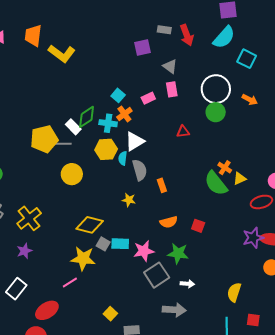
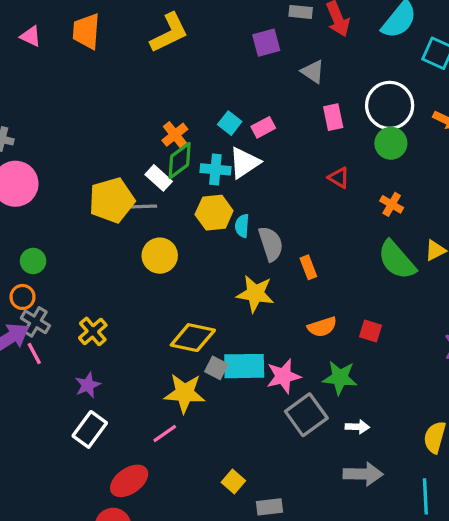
yellow L-shape: (62, 54) -> (169, 33), moved, turned -60
pink rectangle: (172, 89) -> (333, 117), moved
pink rectangle: (148, 98) -> (263, 127), moved
orange cross: (124, 114) -> (175, 135), moved
red triangle: (183, 132) -> (339, 178), turned 40
white triangle: (135, 141) -> (244, 163), moved
orange cross: (225, 168) -> (392, 204), moved
yellow star: (129, 200) -> (255, 294), size x1.6
yellow cross: (29, 218) -> (93, 331), size x0.7
cyan rectangle: (120, 244) -> (244, 366), size x1.4
white rectangle: (16, 289) -> (90, 429), moved
gray arrow: (174, 310) -> (363, 474), moved

